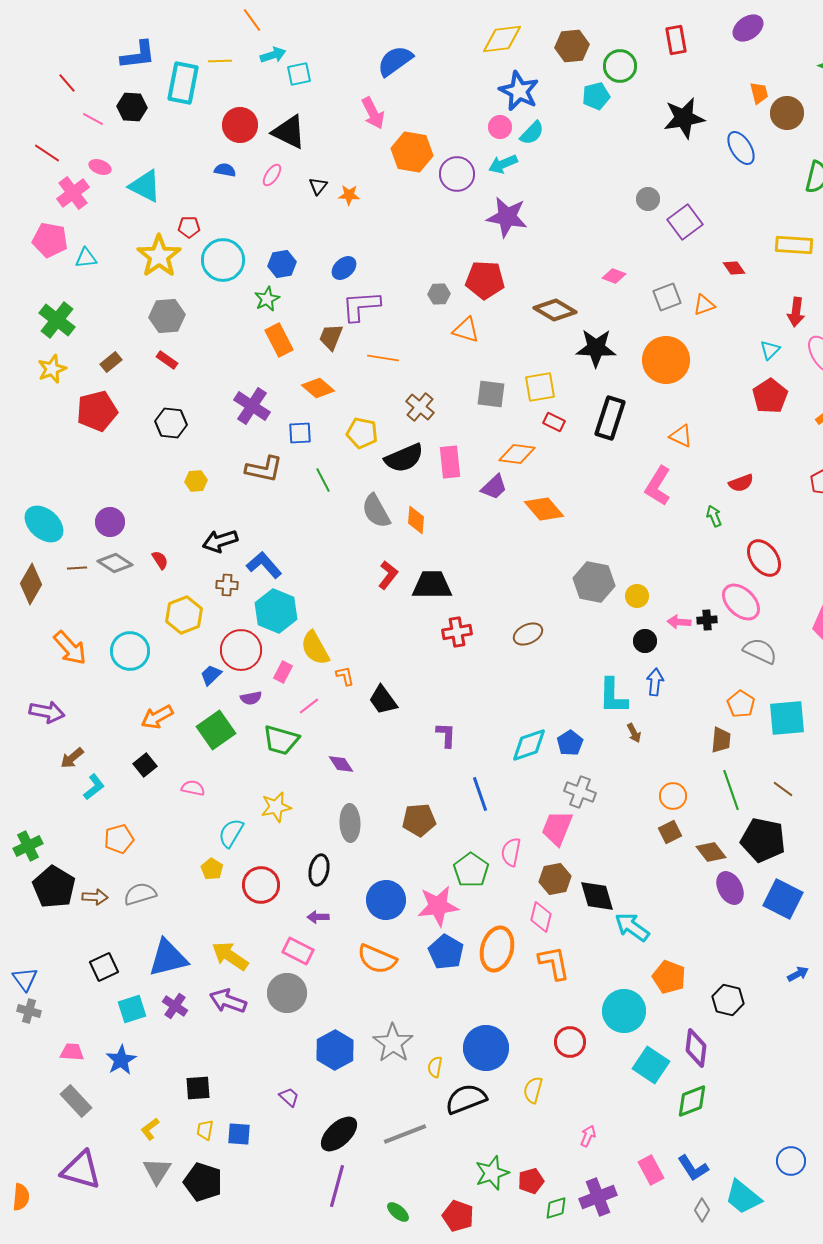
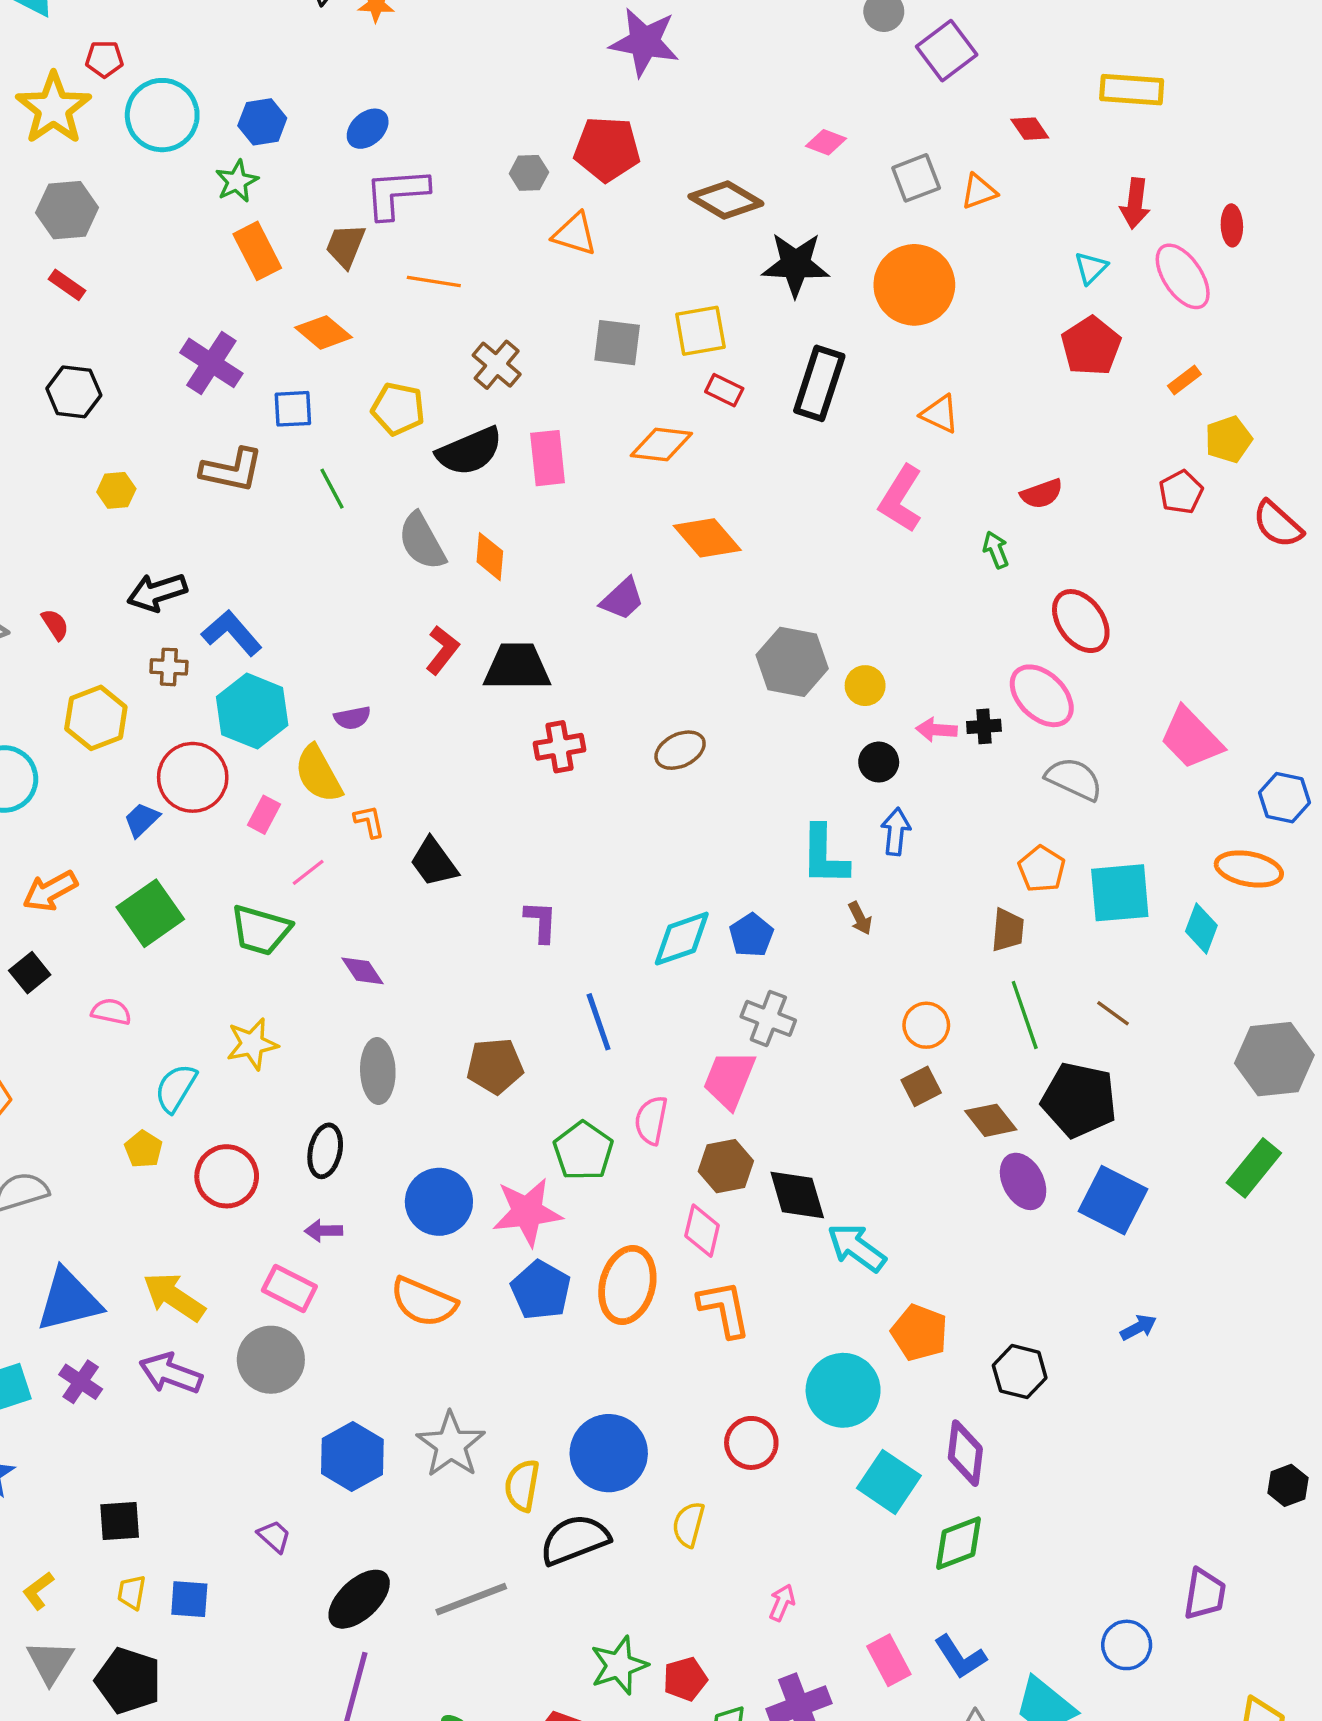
purple trapezoid: (494, 487) -> (622, 599), moved
purple semicircle: (251, 698) -> (352, 718), moved
yellow semicircle: (435, 1067) -> (522, 1485), size x1.4

